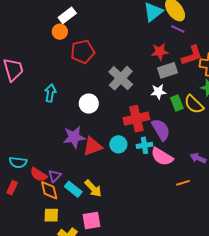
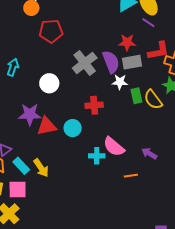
red cross: (136, 119) -> (94, 105), size x0.7
purple semicircle: (161, 130) -> (111, 62), moved
cyan cross: (144, 145) -> (97, 156), moved
pink square: (91, 221) -> (18, 189), moved

